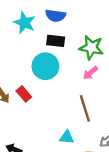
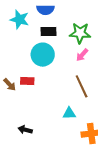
red rectangle: (24, 94) -> (27, 81), turned -40

